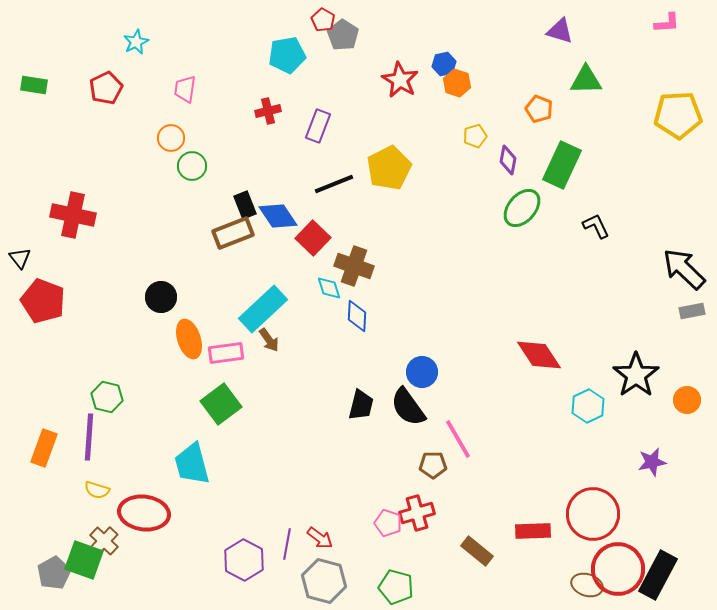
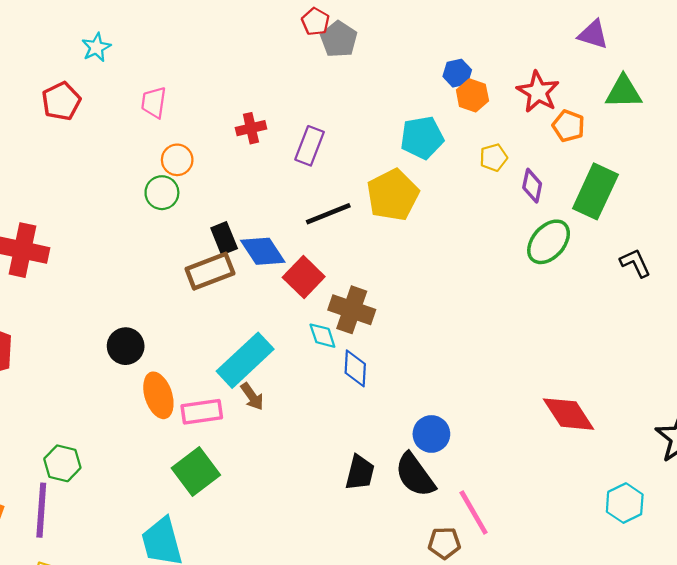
cyan pentagon: (287, 55) -> (422, 138), moved
red star: (400, 80) -> (538, 92), moved
orange circle: (171, 138) -> (177, 160), moved
cyan hexagon: (588, 406) -> (625, 503), moved

